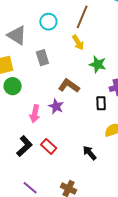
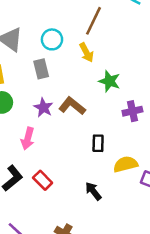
cyan circle: (48, 22) -> (52, 39), moved
black rectangle: (101, 103) -> (98, 143), moved
purple star: (56, 106) -> (43, 108), moved

